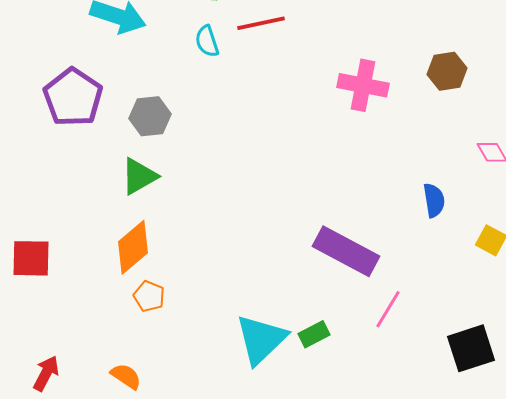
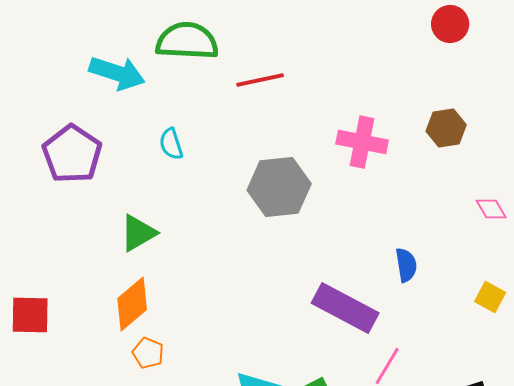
cyan semicircle: (207, 41) -> (171, 144), moved
gray hexagon: (150, 116) -> (279, 187), moved, size x1.5
blue semicircle: (434, 200) -> (406, 265), moved

